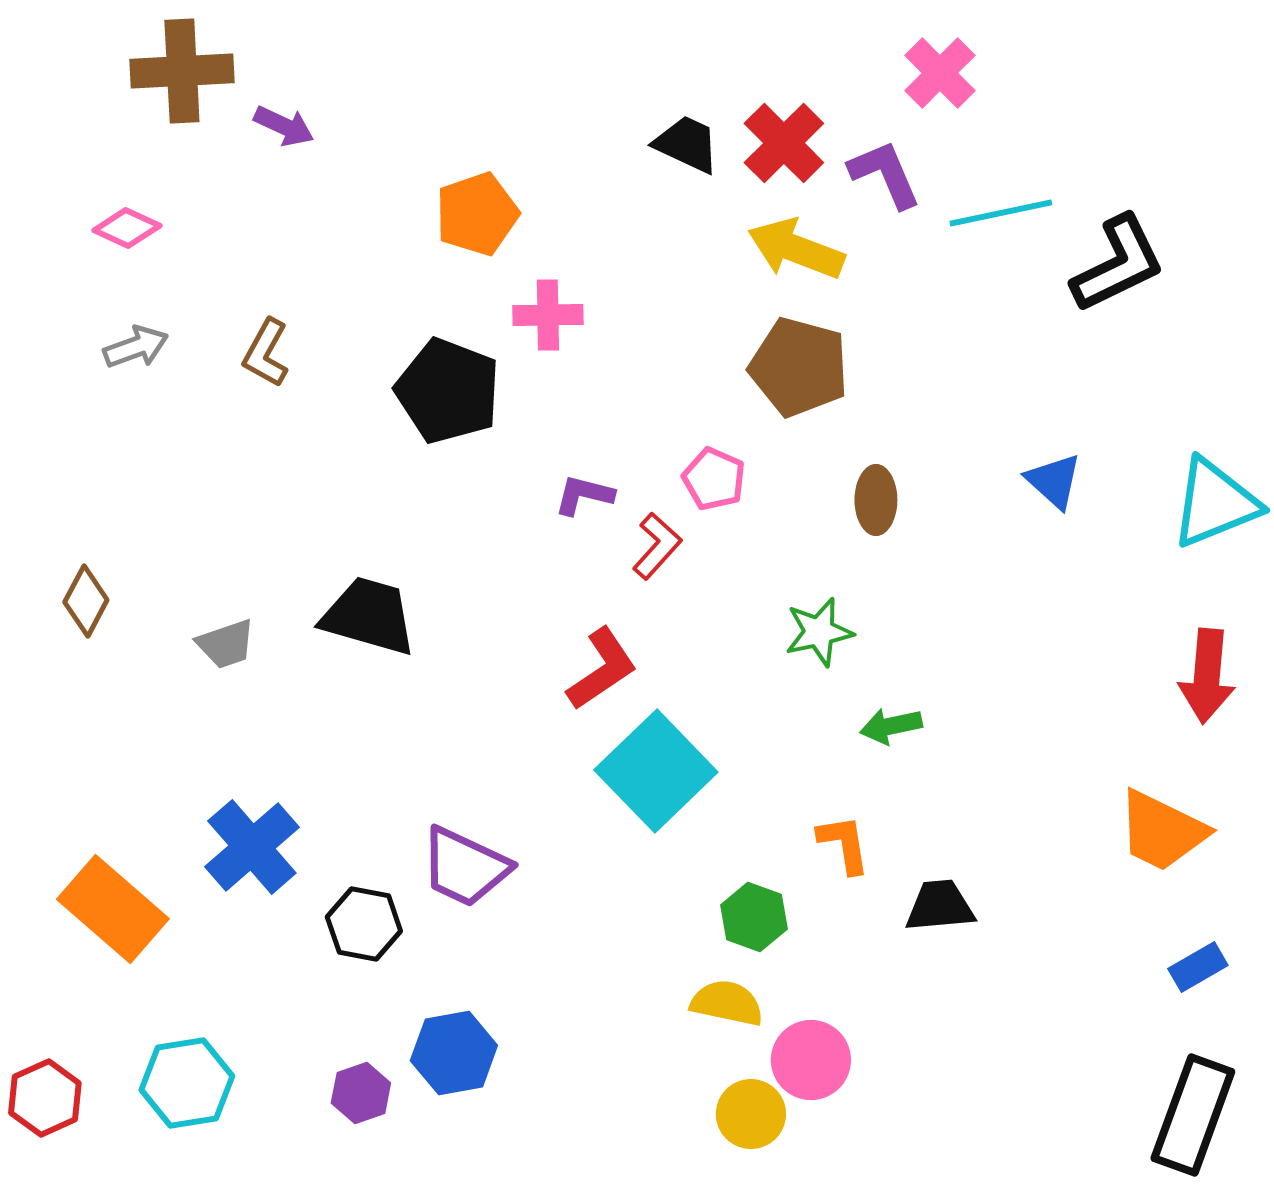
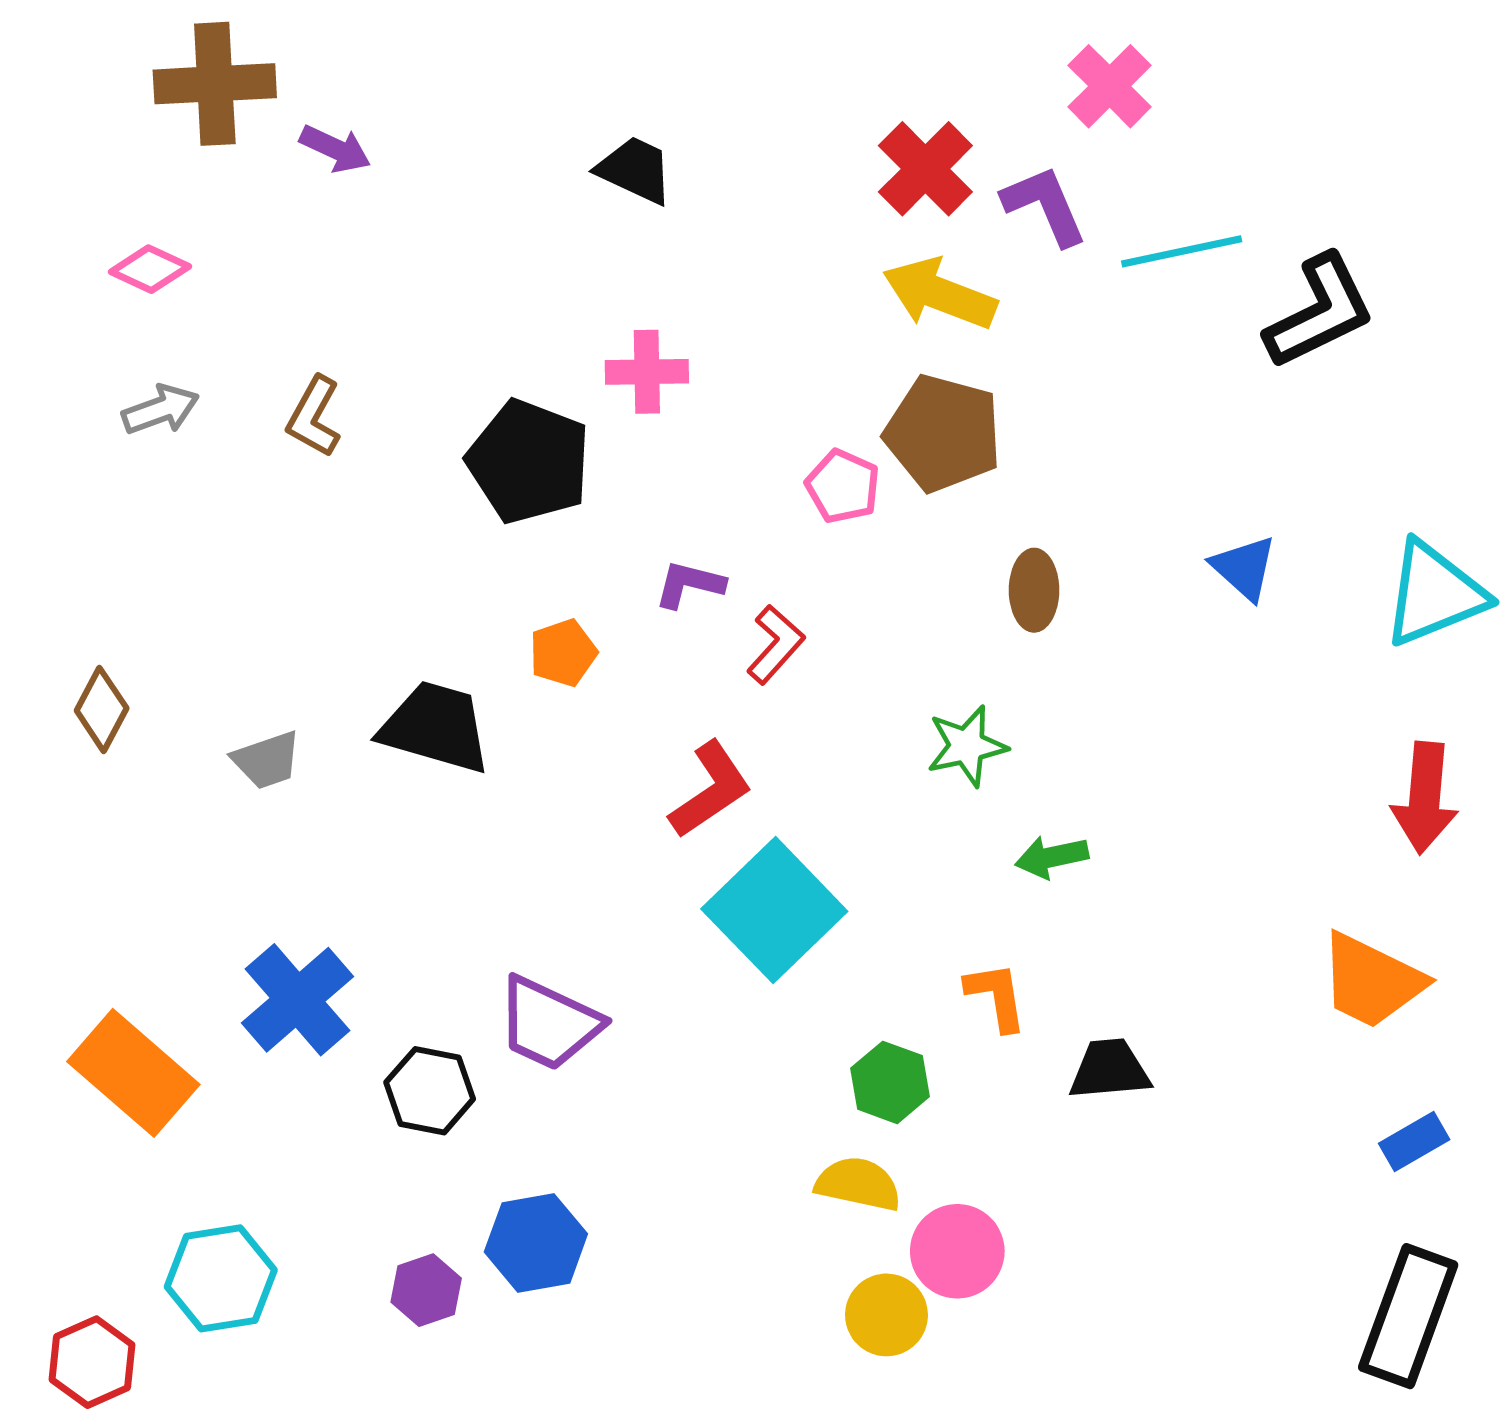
black trapezoid: (687, 144) -> (635, 170), moved
orange pentagon: (477, 214) -> (563, 653), moved, size x0.7
pink pentagon: (714, 479) -> (843, 486), moved
red hexagon: (45, 1098) -> (92, 1362), moved

